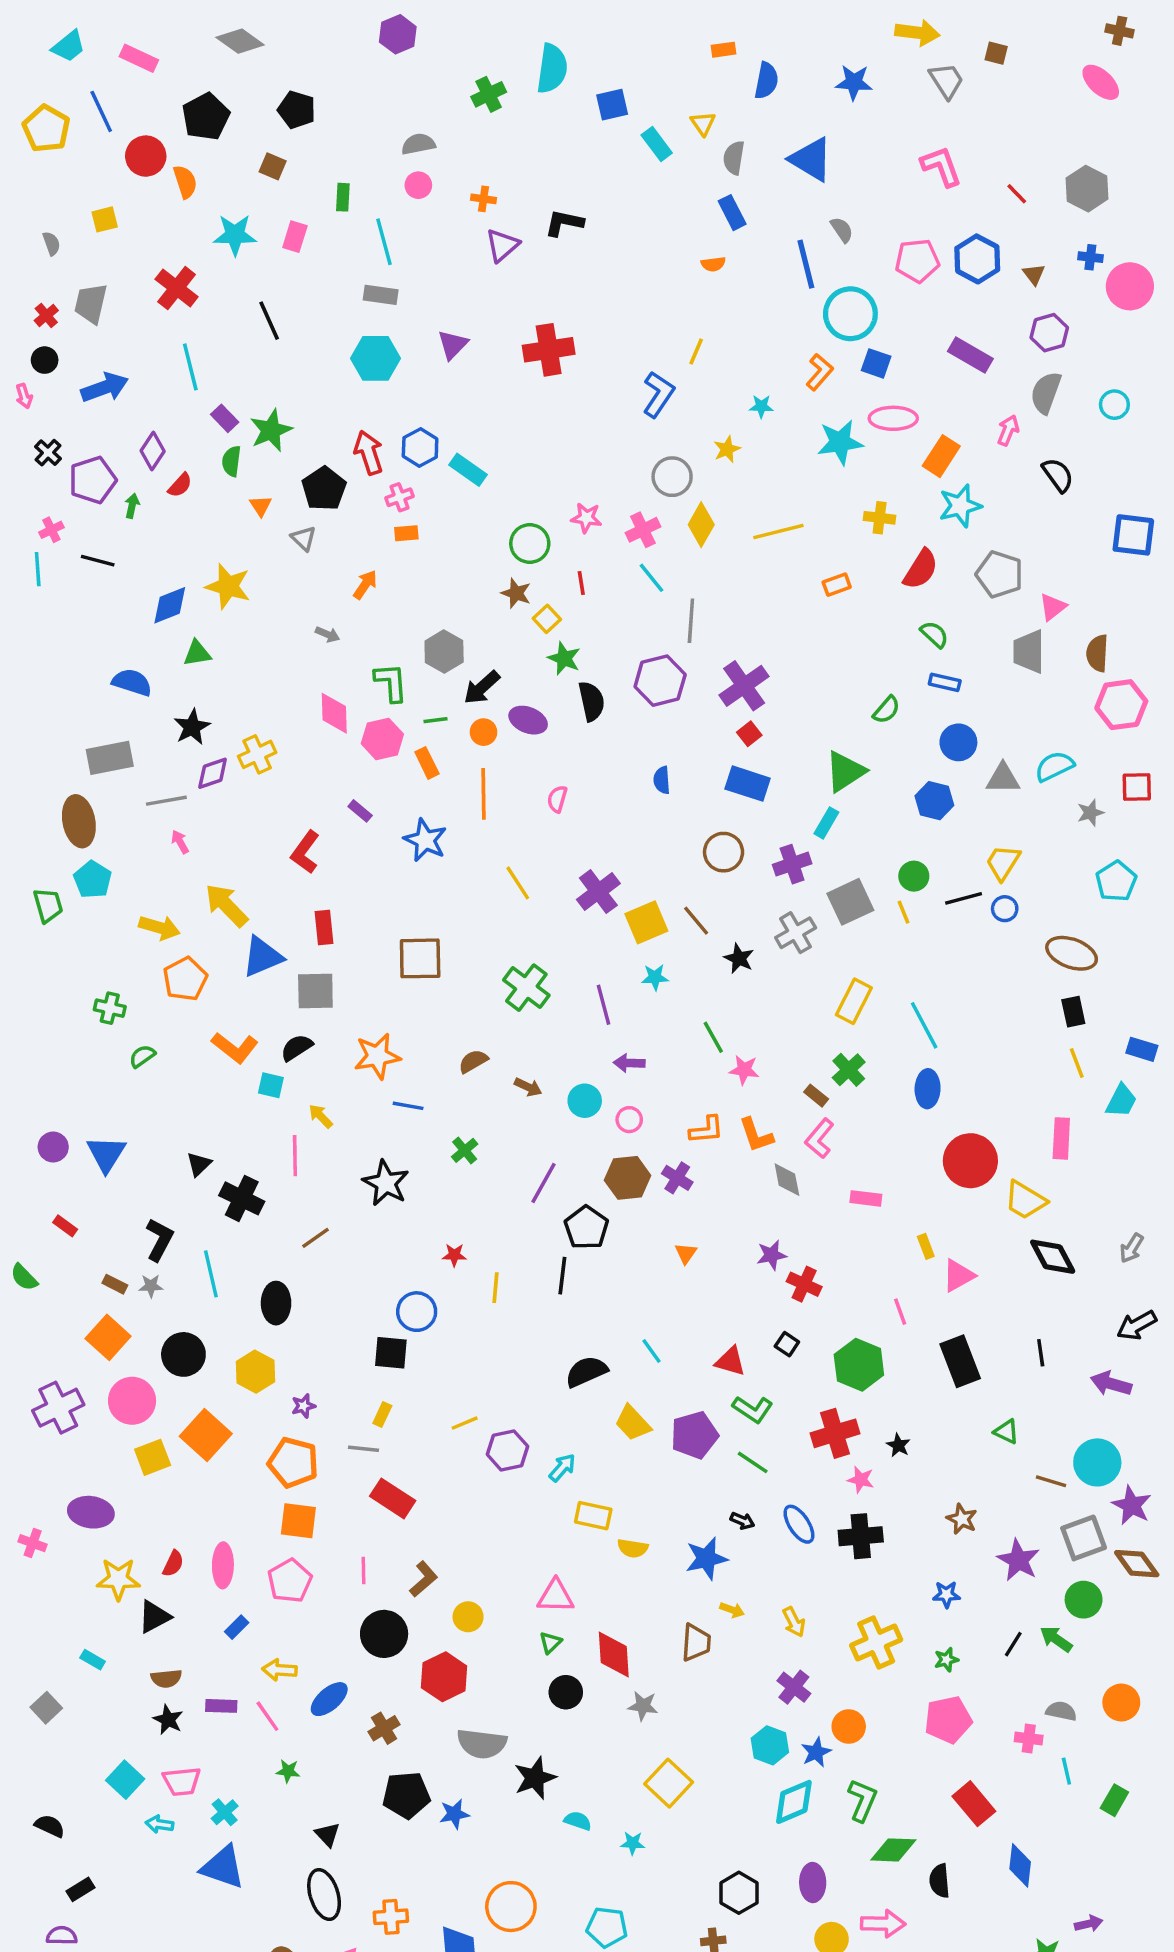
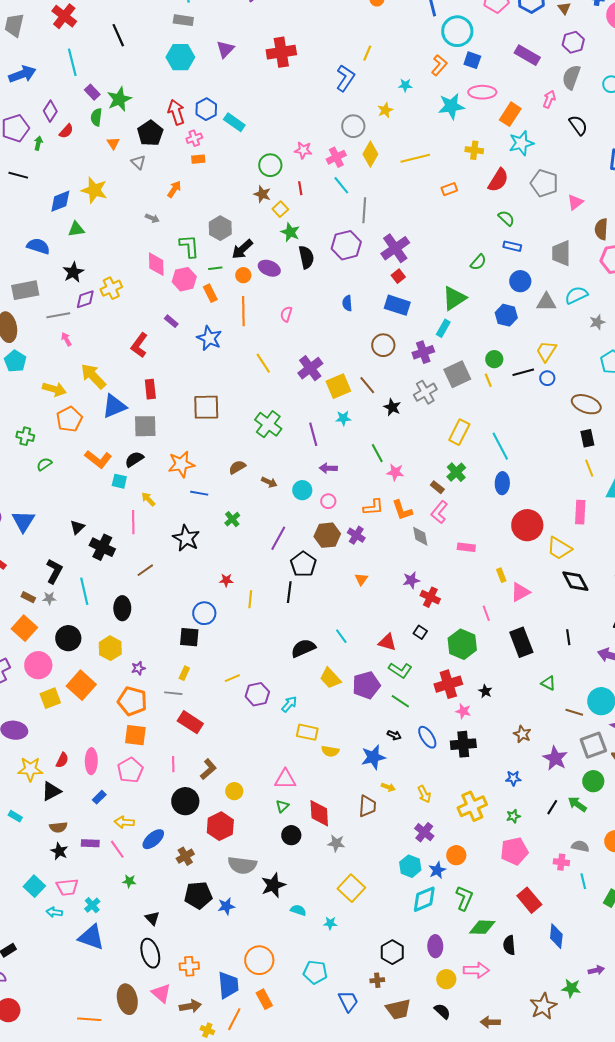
gray trapezoid: (1029, 652) -> (561, 253), moved

